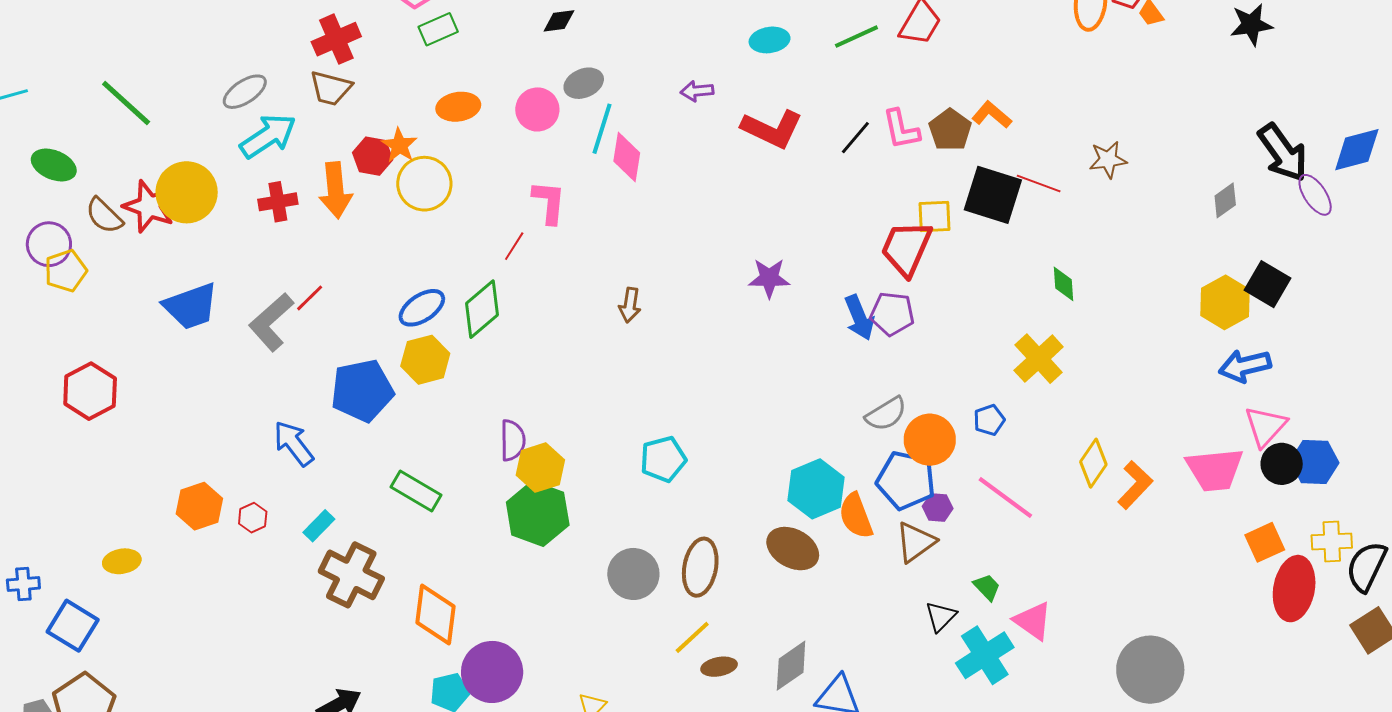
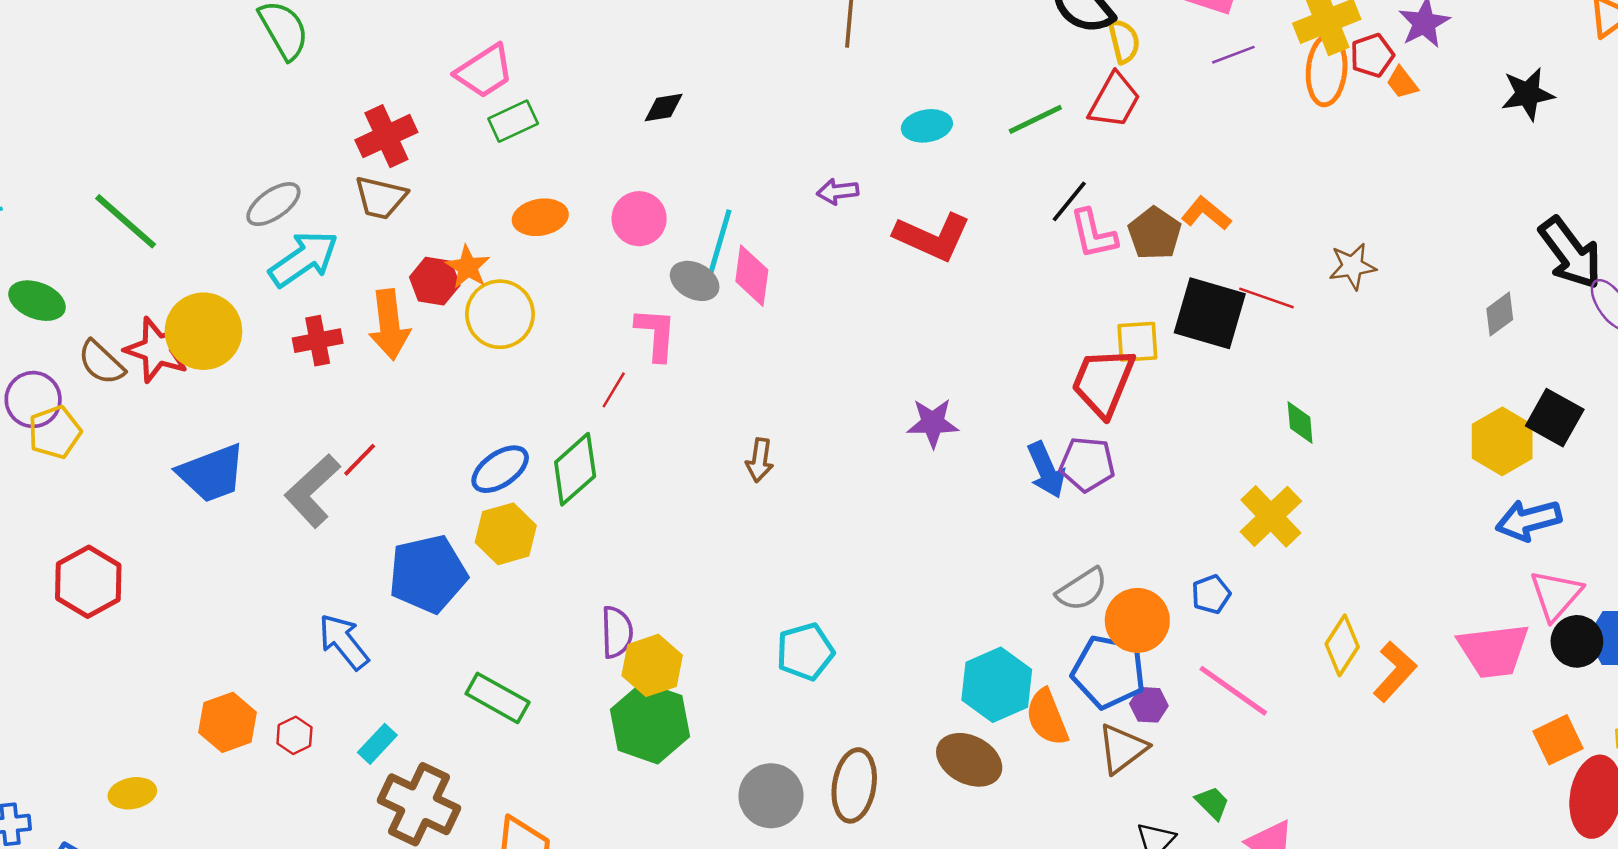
gray ellipse: (584, 83) -> (695, 281), moved, turned 51
black line: (855, 138) -> (1069, 201), moved

